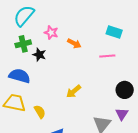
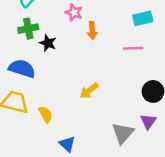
cyan rectangle: (114, 32) -> (143, 18), turned -35
pink star: (51, 33) -> (74, 12), moved
orange arrow: (74, 43) -> (92, 31), turned 56

